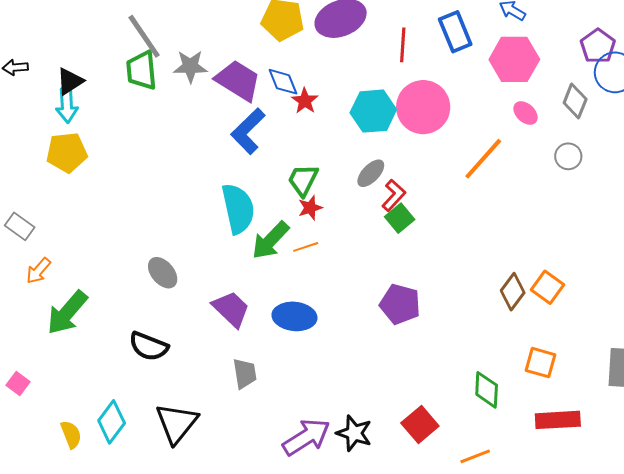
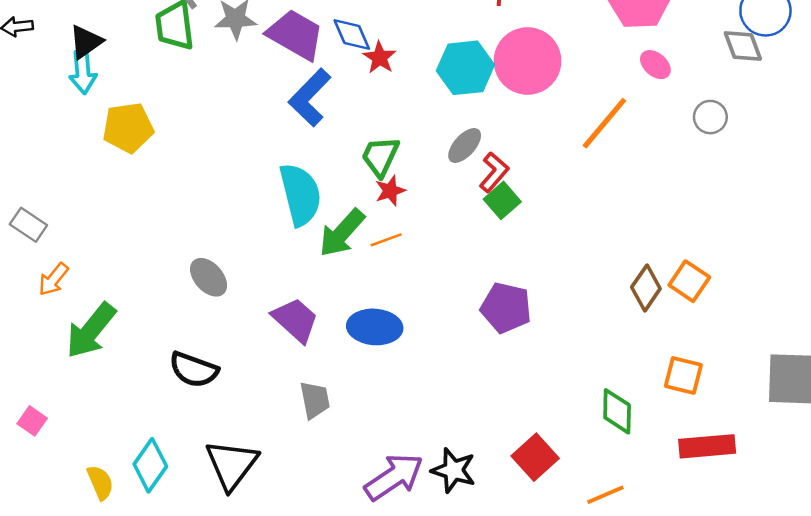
gray diamond: (575, 101) -> (743, 46), moved, turned -40
yellow pentagon: (67, 152) -> (128, 128), moved

